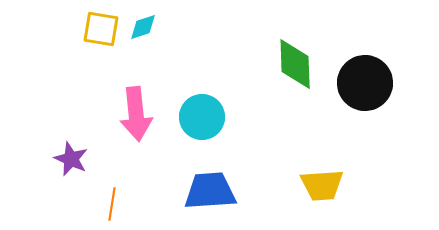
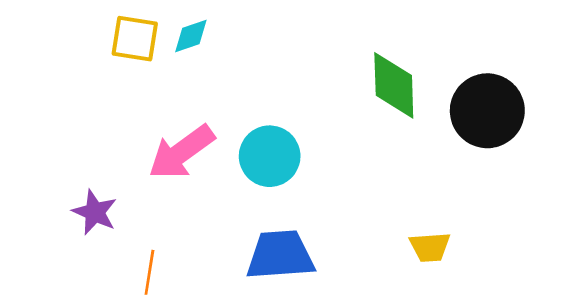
pink arrow: (136, 114) -> (181, 152), turned 60
yellow trapezoid: (322, 185) -> (430, 247), size x0.7

